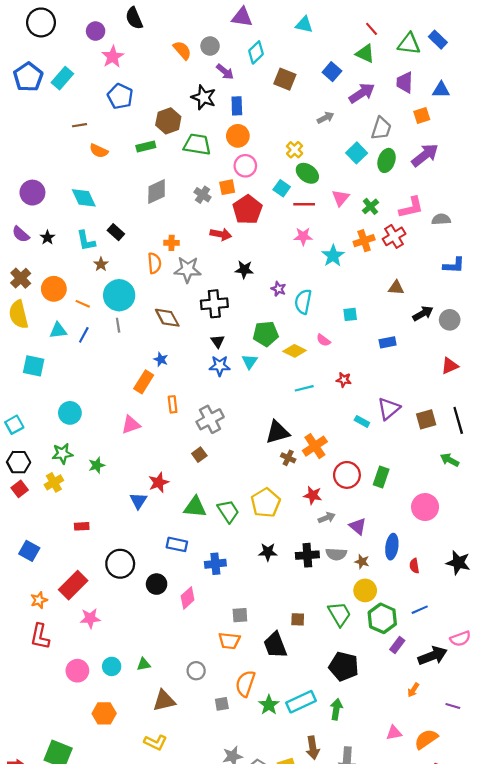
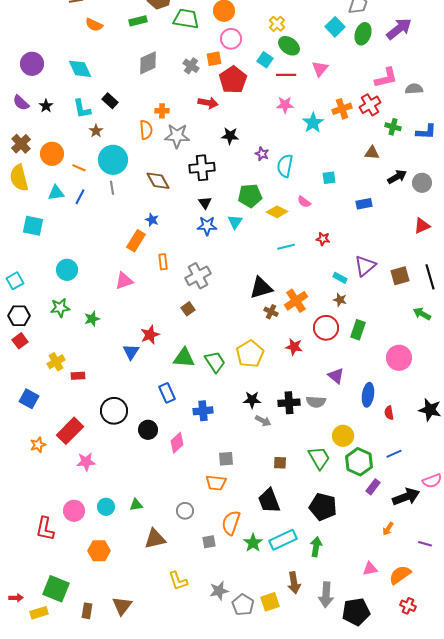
green cross: (370, 206) -> (393, 127), moved, turned -35
yellow cross: (54, 482) -> (56, 362), moved
gray arrow: (327, 518) -> (263, 421), moved, turned 49
blue rectangle: (177, 544) -> (167, 393), turned 54
brown star: (362, 562) -> (340, 300), moved
red L-shape: (40, 636) -> (45, 529), moved
black trapezoid: (275, 645) -> (269, 501), moved
yellow L-shape: (155, 742) -> (178, 581), moved, turned 45

